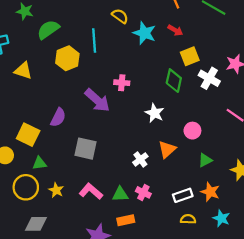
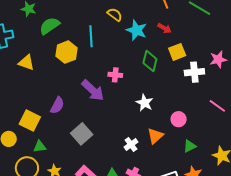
white cross: (209, 78) -> (194, 72), turned -36
green diamond: (174, 81) -> (150, 61), moved
gray square: (86, 149) -> (82, 134), turned 35

